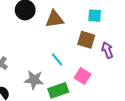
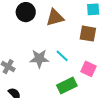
gray star: (34, 80) -> (39, 59), moved

